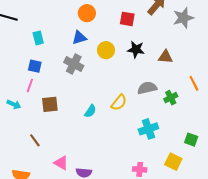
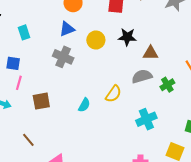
brown triangle: (165, 57) -> (151, 53), moved
blue square: (35, 66) -> (13, 63), moved

